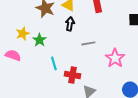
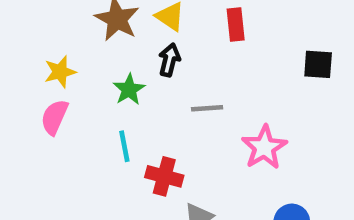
green star: (39, 40) -> (129, 89), moved
pink semicircle: (13, 55) -> (54, 117), moved, turned -91

